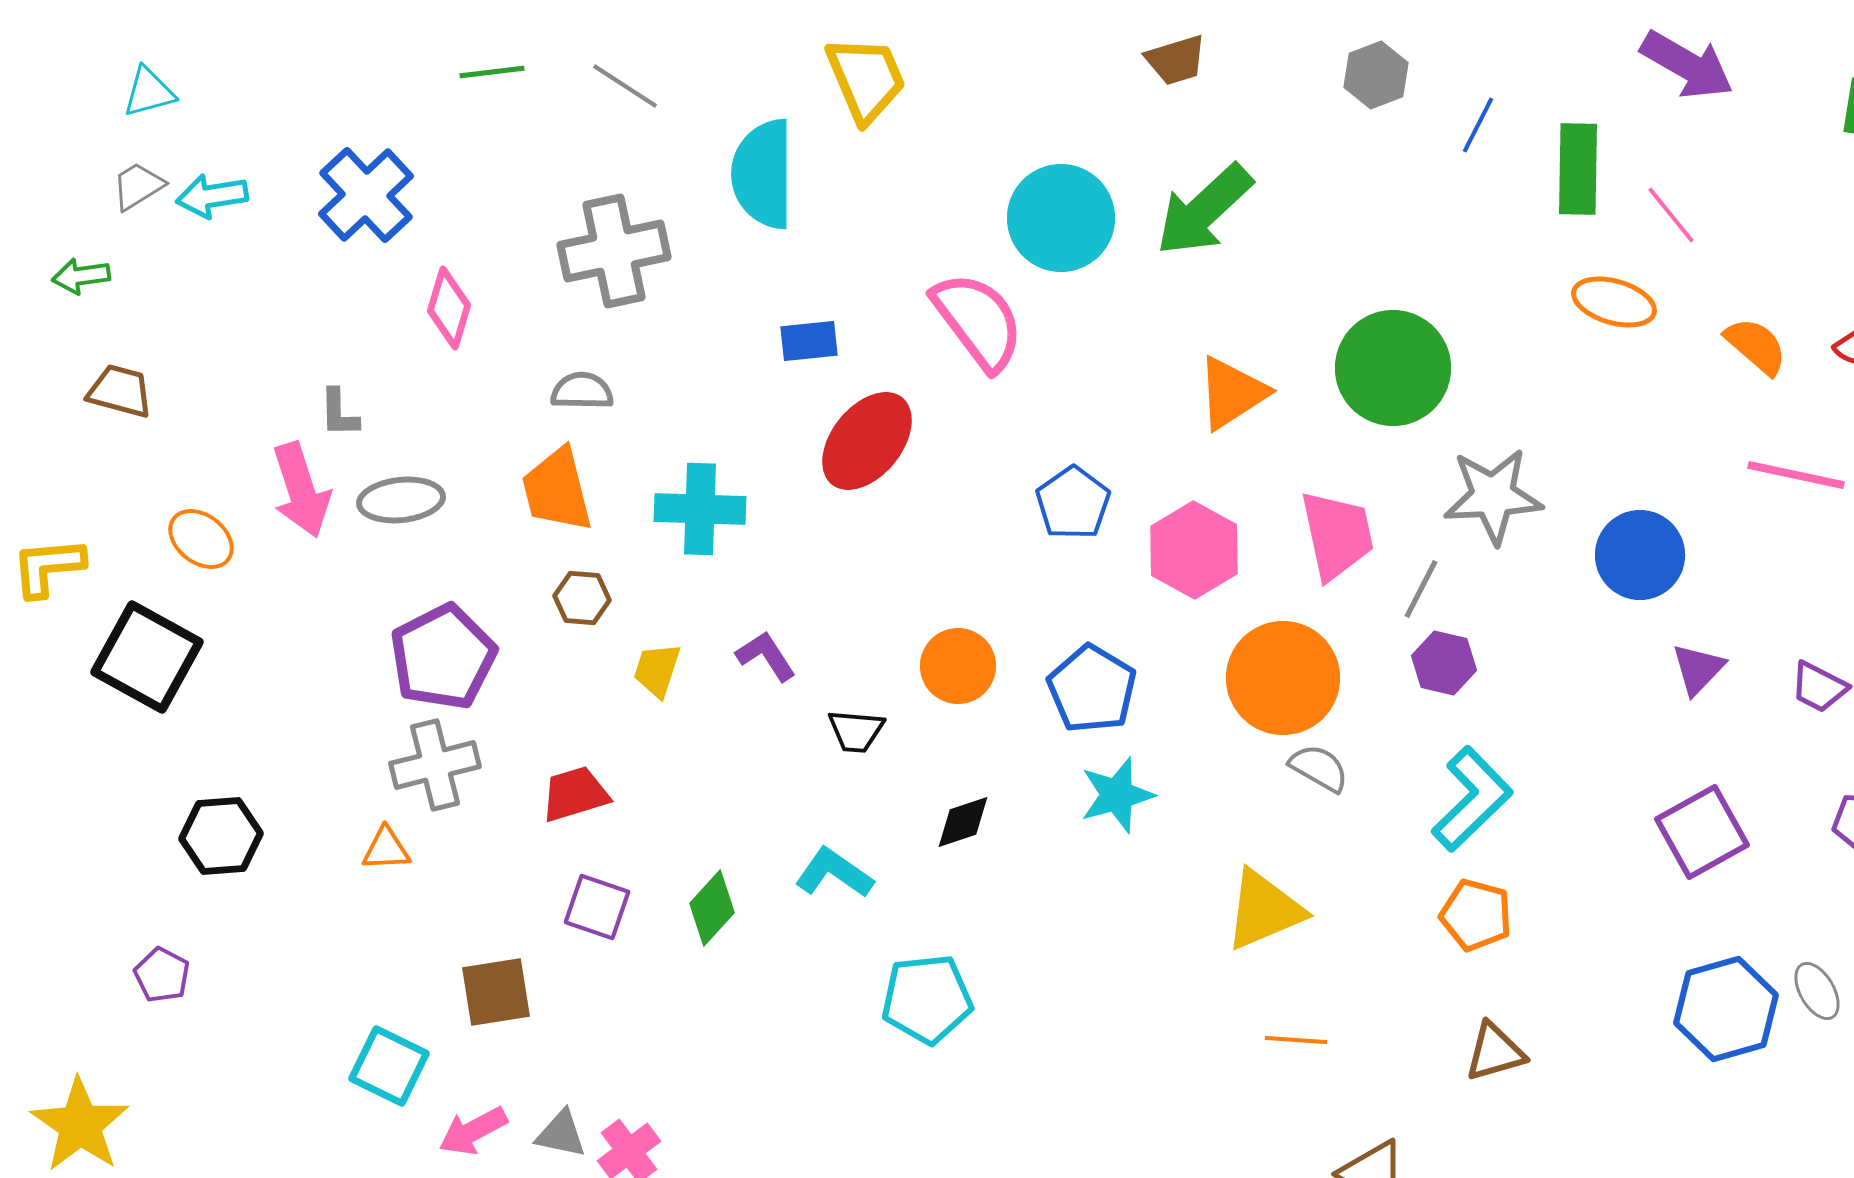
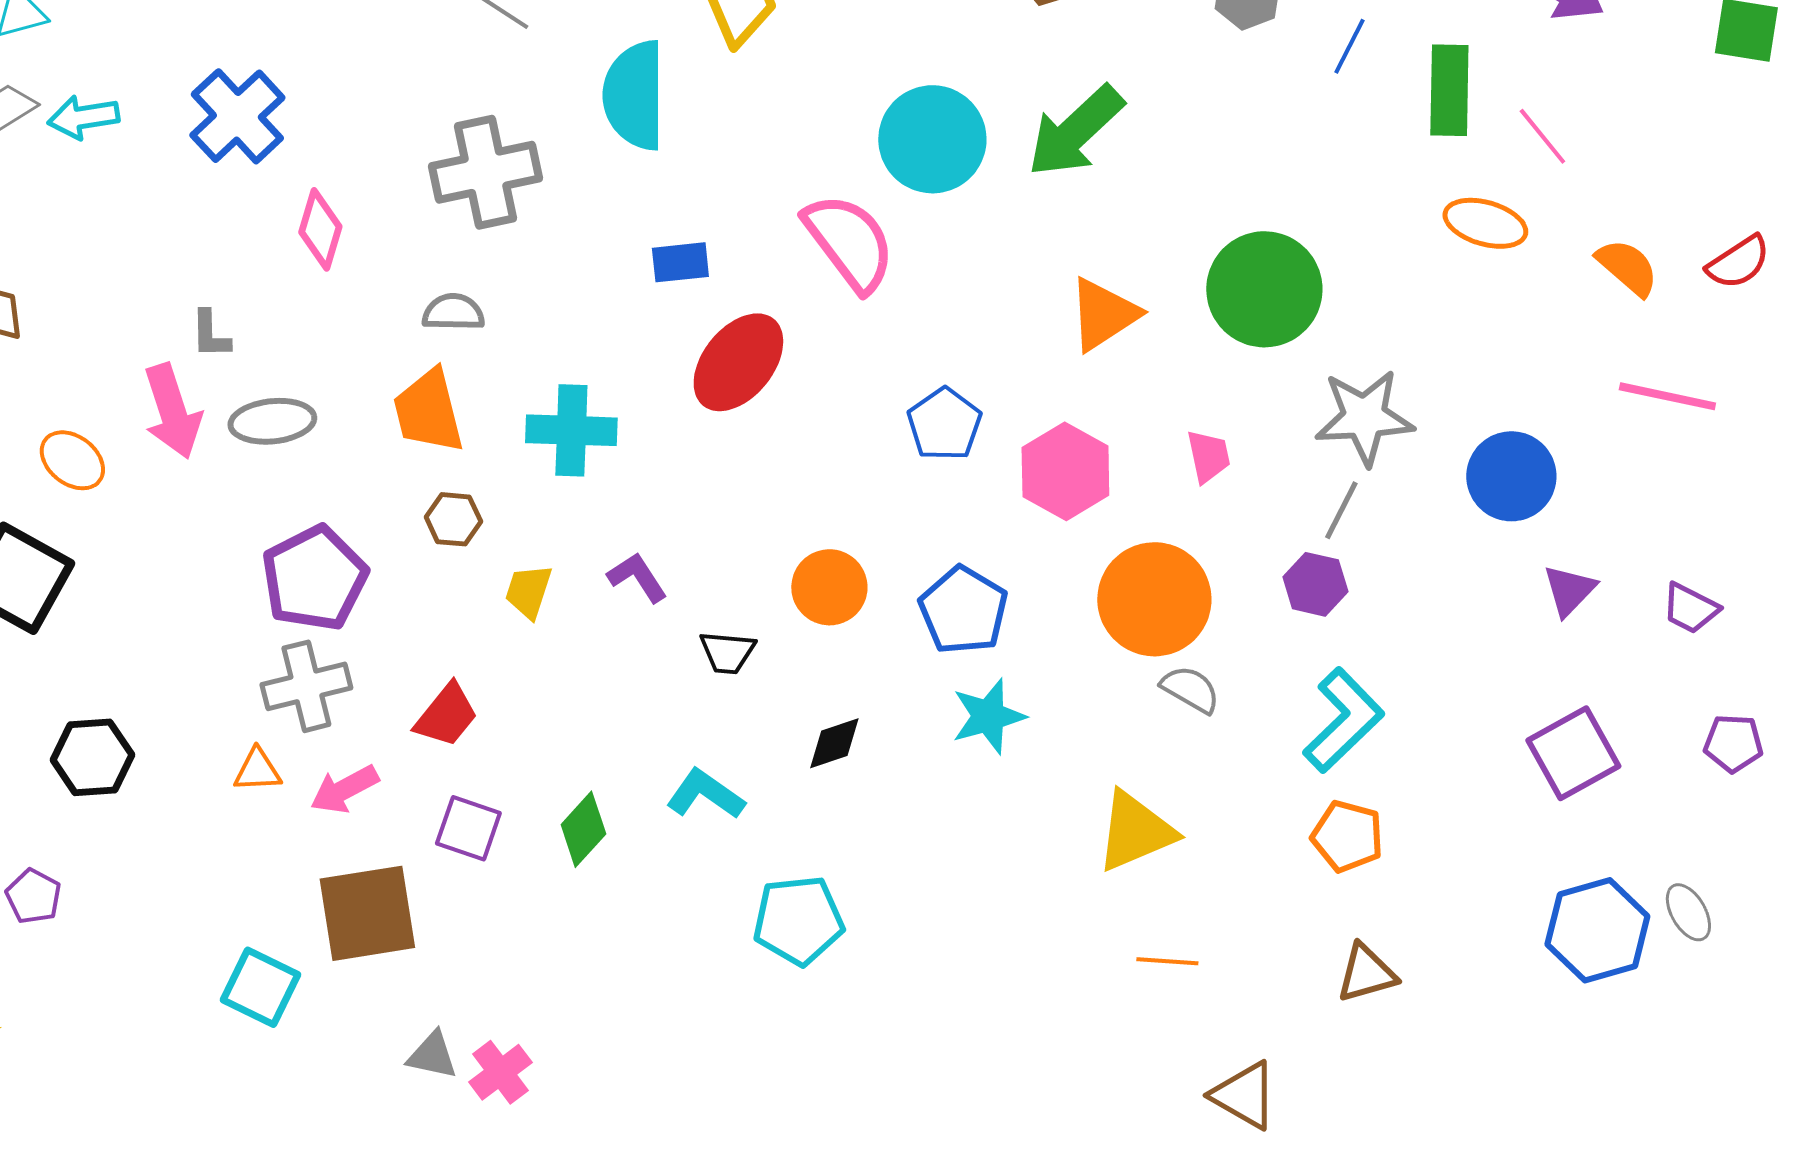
pink trapezoid: (1337, 535) -> (1208, 456), size x0.6
gray line: (1421, 589) -> (1341, 510), moved
red trapezoid: (575, 794) -> (446, 715), turned 146
brown square: (496, 992) -> (367, 913), size x1.4
pink arrow: (473, 1131) -> (344, 789), moved

